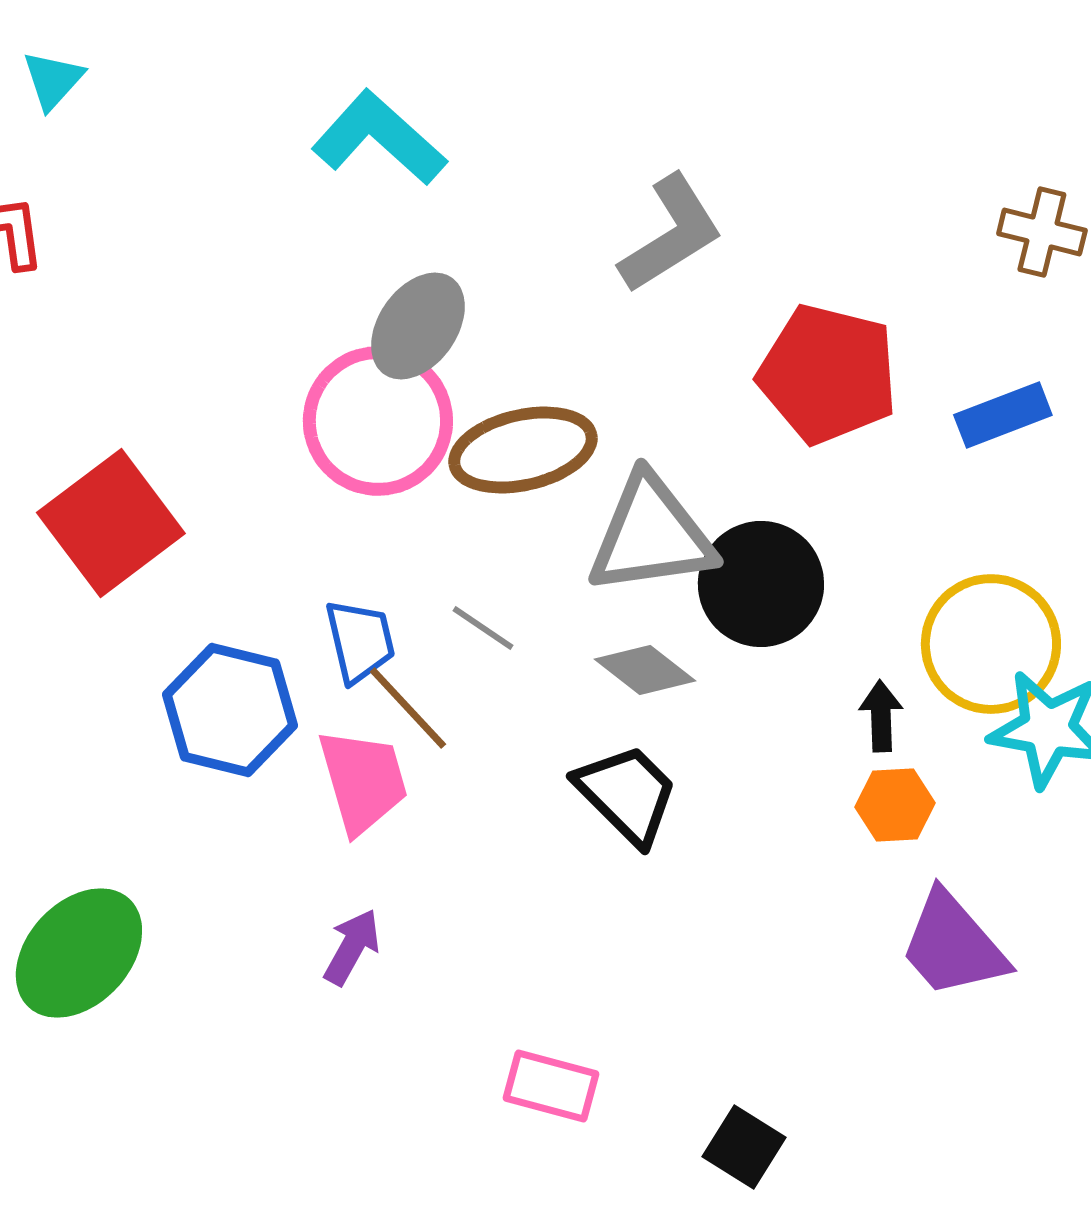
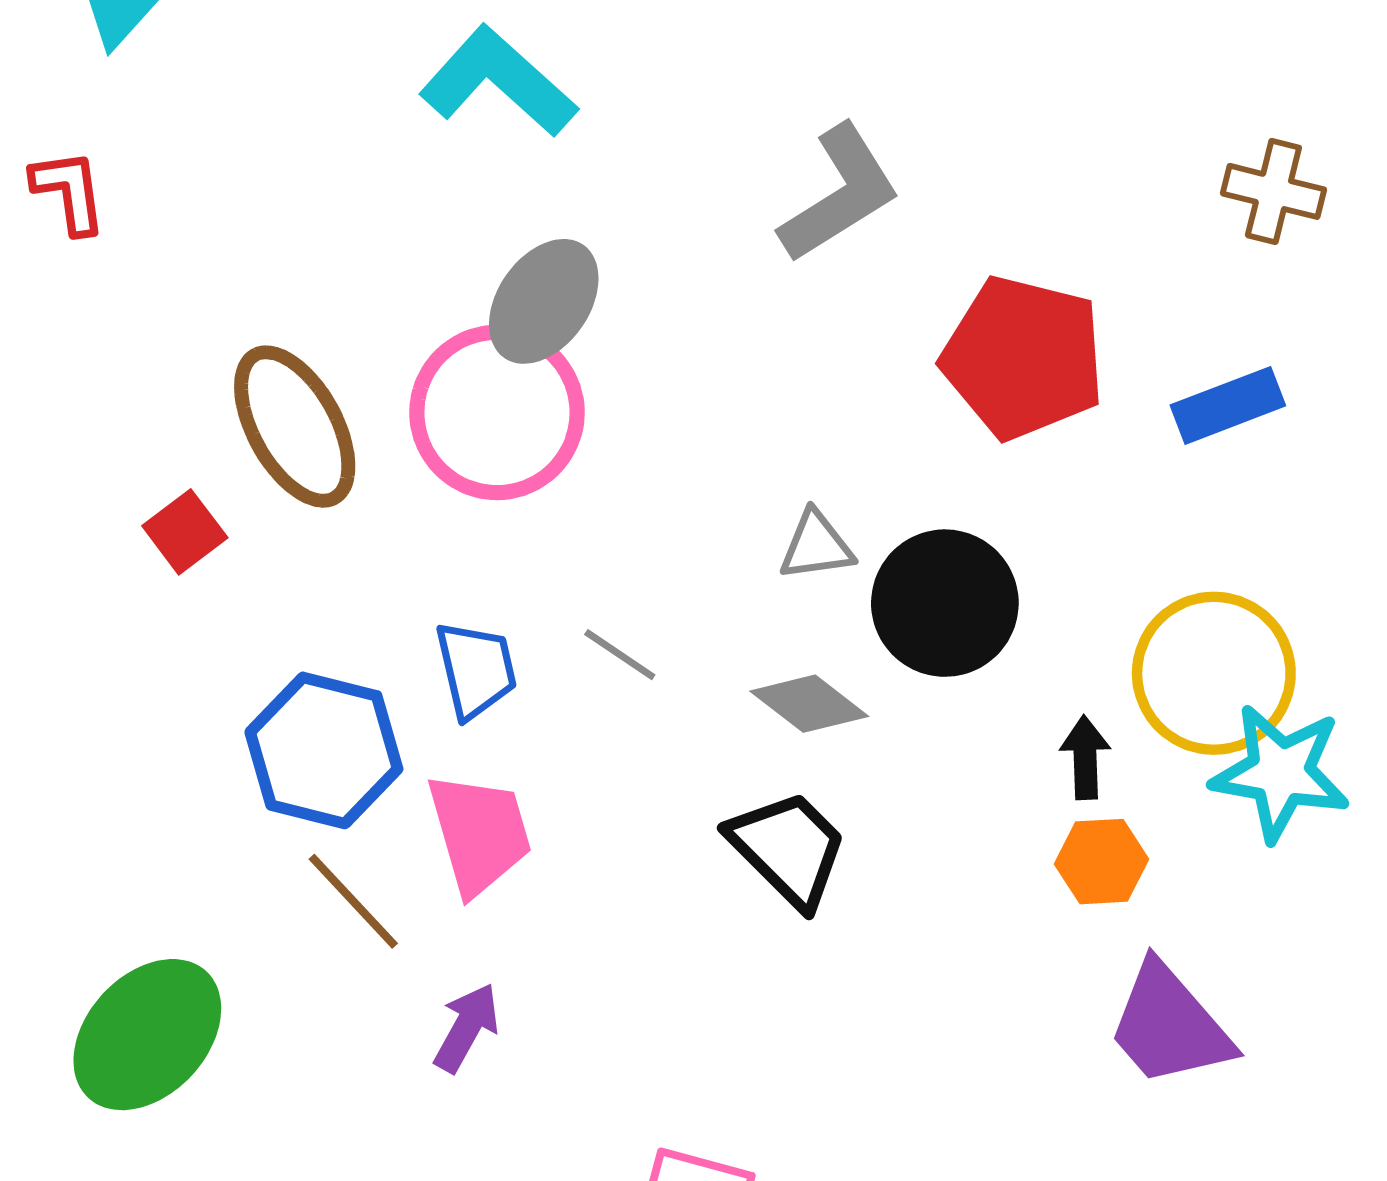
brown ellipse: (523, 450) -> (295, 427), moved, turned 74
red square: (111, 523) -> (185, 532), size x0.5
gray triangle: (651, 535) -> (816, 546), size x0.5
brown line: (408, 708) -> (353, 901), moved

